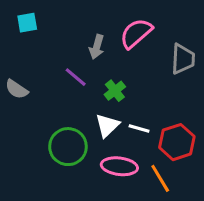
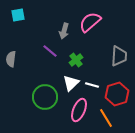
gray trapezoid: (183, 59) -> (119, 56), moved
gray semicircle: (17, 89) -> (11, 59), turned 63
pink ellipse: (119, 166) -> (79, 110), turned -75

